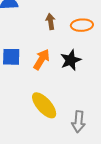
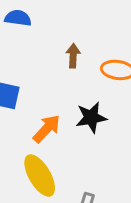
orange arrow: (41, 59) -> (47, 129), moved

